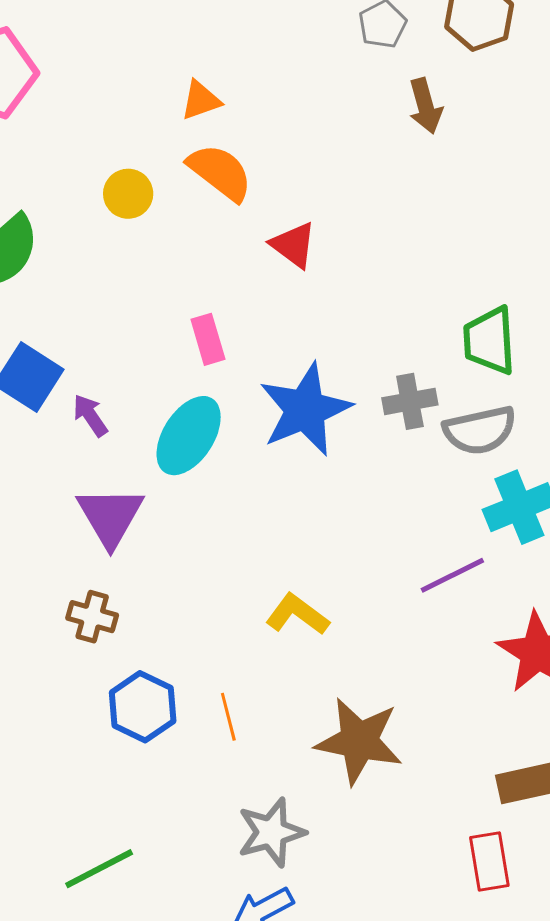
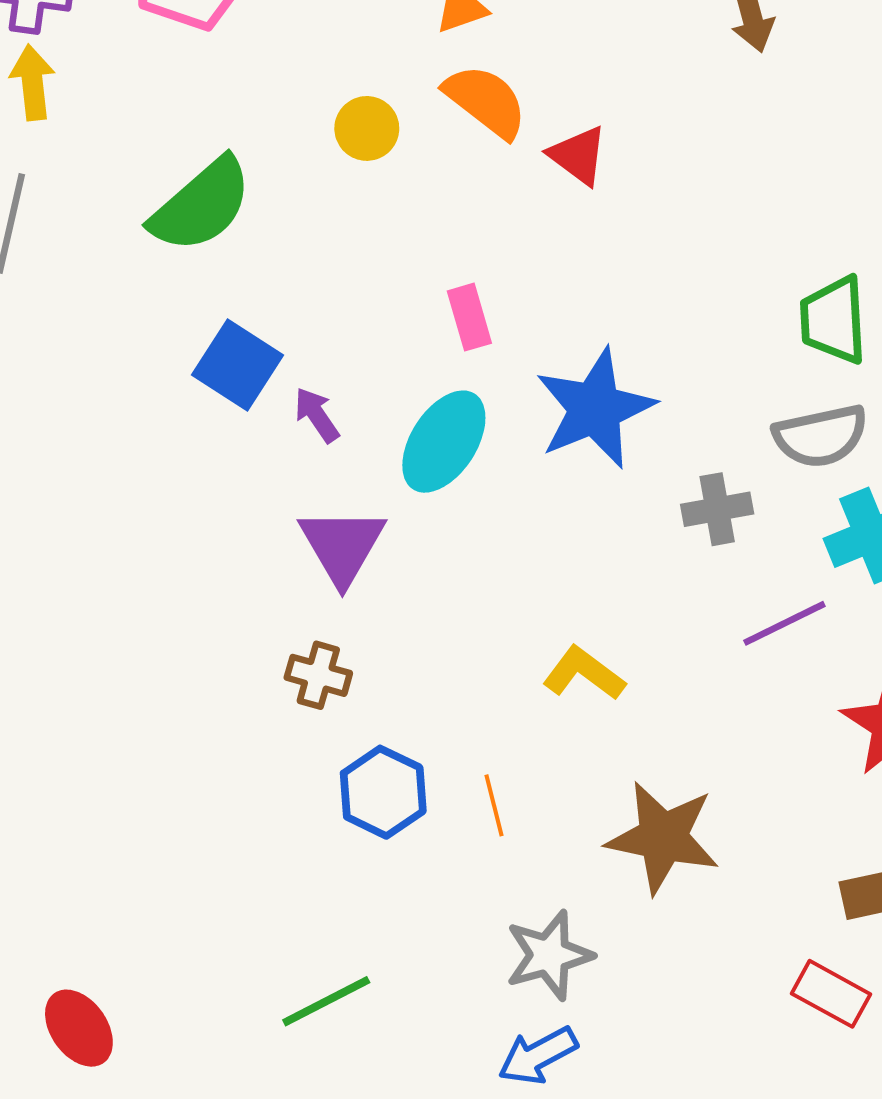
red triangle: (293, 245) -> (578, 156), moved
gray cross: (410, 401) -> (717, 509), moved
red rectangle: (489, 861) -> (831, 994), turned -52

